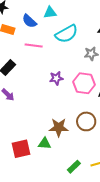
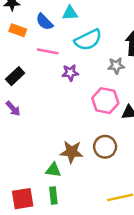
purple star: (56, 78) -> (70, 73), moved
red square: (21, 149) -> (23, 199), moved
green rectangle: (74, 167) -> (53, 196), moved, turned -56

